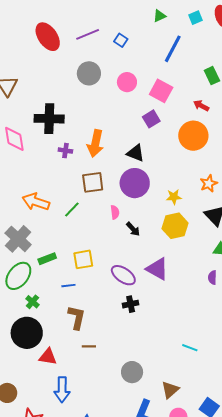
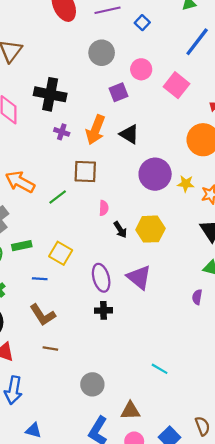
purple square: (151, 119) -> (118, 92), moved
black triangle: (135, 153) -> (129, 134), moved
purple circle: (135, 183) -> (155, 174), moved
yellow star: (174, 197) -> (186, 184), moved
yellow hexagon: (175, 226) -> (150, 229), moved
yellow square: (83, 259) -> (61, 253), turned 30
purple ellipse: (123, 275) -> (101, 278), turned 30
brown L-shape: (77, 317) -> (43, 315), turned 125
brown triangle: (170, 390) -> (130, 411), turned 30

